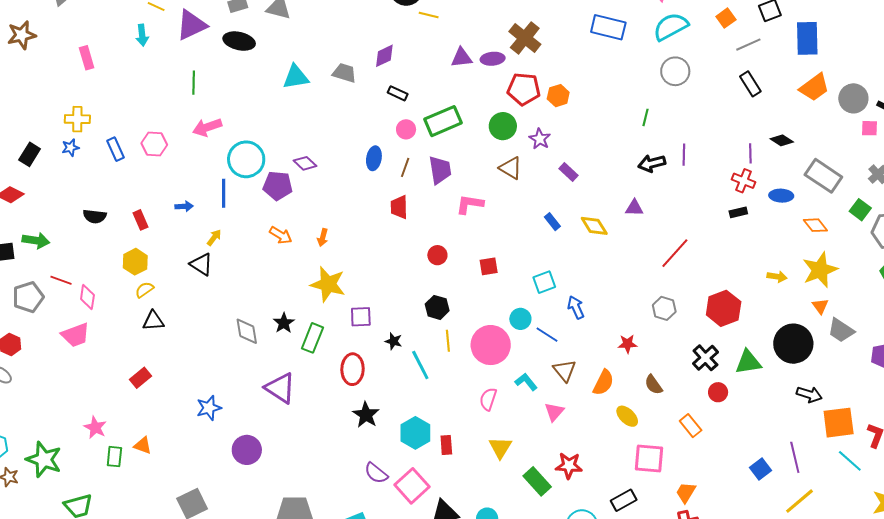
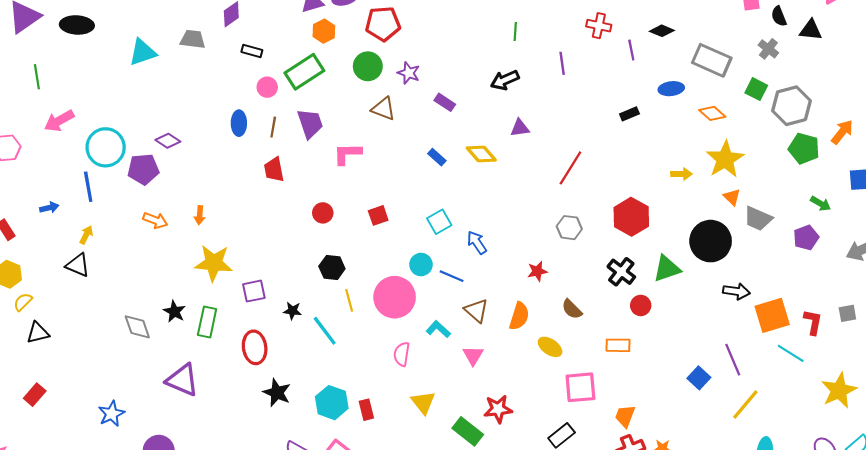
orange hexagon: (558, 96) -> (324, 31), moved
black arrow: (652, 163) -> (505, 80), moved
red cross: (744, 181) -> (599, 26), moved
orange rectangle: (691, 426) -> (618, 345), turned -40

